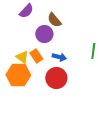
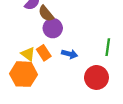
brown semicircle: (54, 20) -> (46, 14), moved
red circle: (56, 78) -> (96, 77), moved

